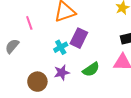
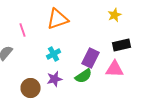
purple rectangle: (79, 38) -> (91, 58), moved

